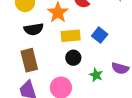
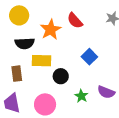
yellow rectangle: (71, 36) -> (42, 61), moved
brown rectangle: (29, 60) -> (17, 74), size x0.7

